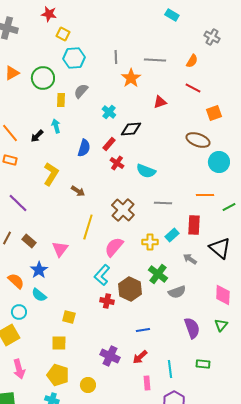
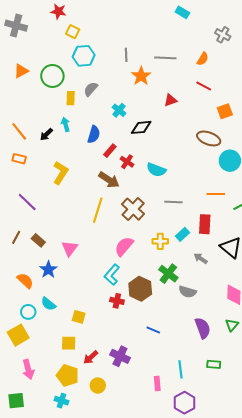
red rectangle: (109, 144) -> (110, 151), moved
blue semicircle: (84, 148) -> (94, 134), moved
brown arrow: (78, 191) -> (109, 180), moved, size x1.5
yellow line: (88, 227) -> (98, 210), moved
gray semicircle: (177, 292) -> (188, 292), turned 36
cyan semicircle: (39, 295) -> (48, 304), moved
blue line: (143, 330) -> (153, 330), turned 32
red arrow: (140, 357) -> (91, 357), moved

